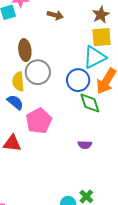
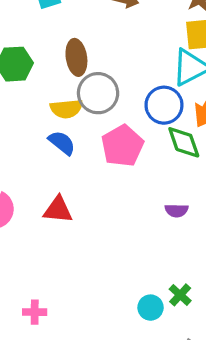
yellow semicircle: (18, 81) -> (66, 109), turned -90
pink pentagon: (39, 121) -> (122, 146), moved

